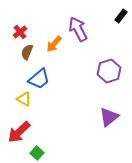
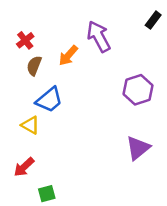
red arrow: (19, 132) -> (24, 167), size x0.7
green square: (37, 153) -> (47, 194), turned 32

